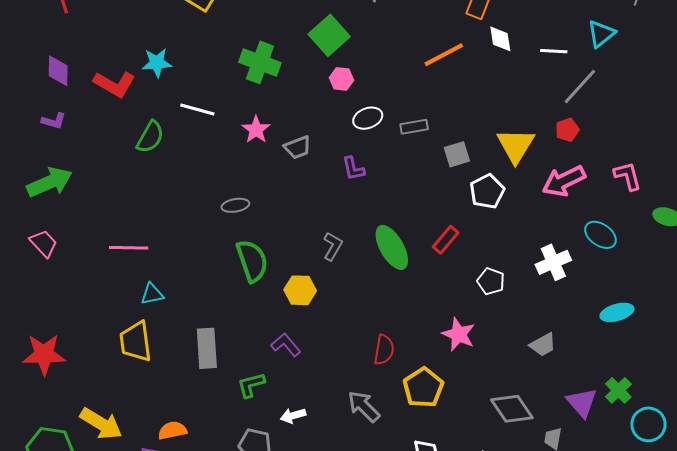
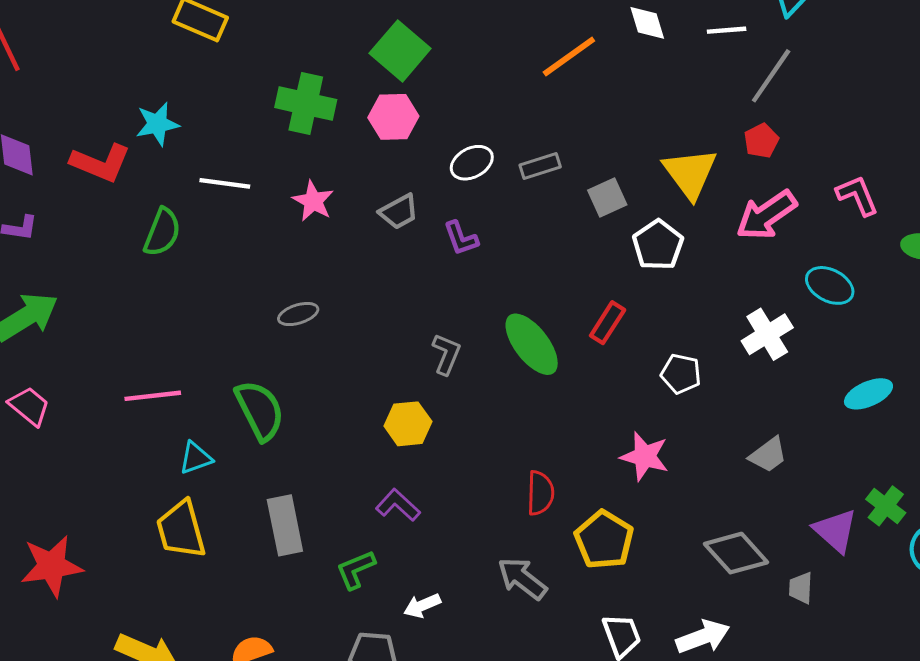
pink hexagon: (341, 79) -> (393, 117), moved, size x1.4
gray trapezoid: (298, 147) -> (399, 212), moved
green semicircle: (252, 261) -> (260, 410), moved

